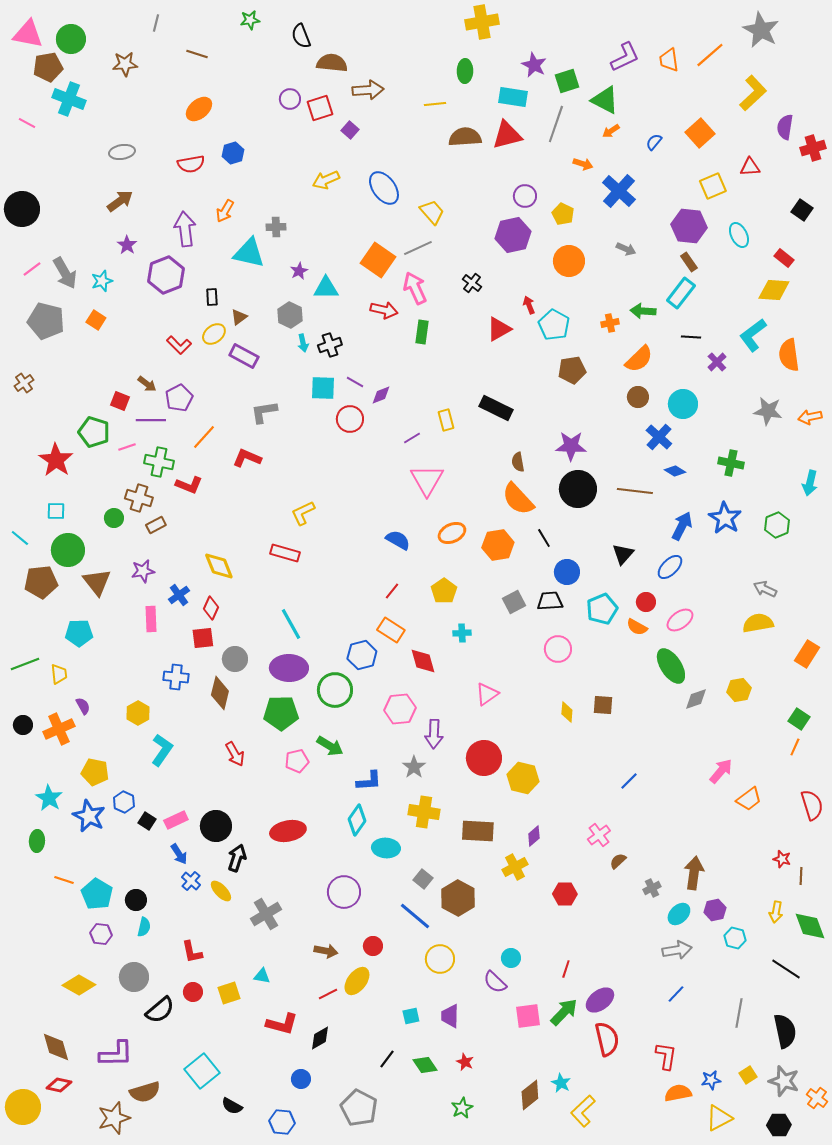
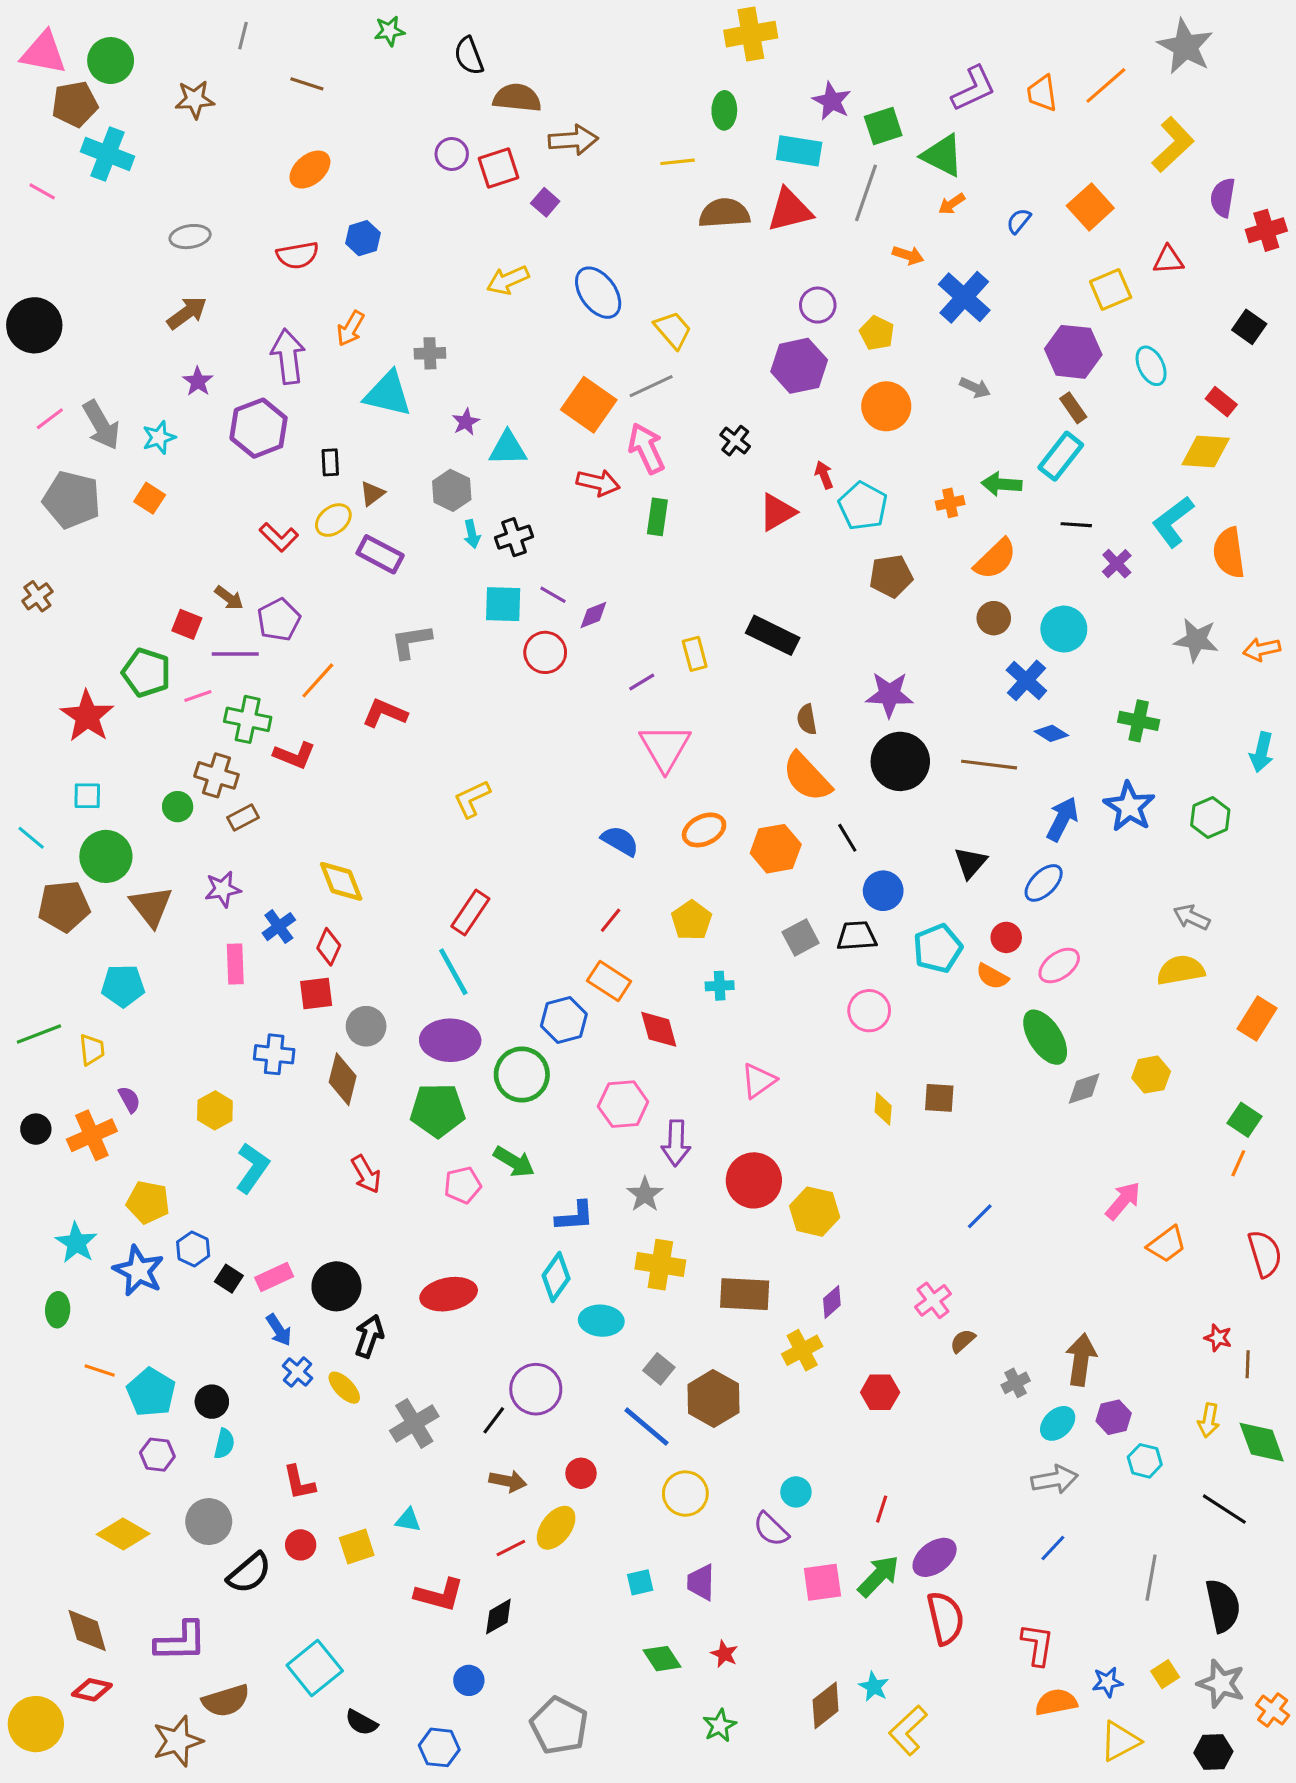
red rectangle: (285, 553) -> (470, 913), moved, turned -72
black line: (387, 1059) -> (494, 1420), moved

